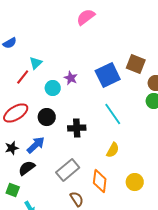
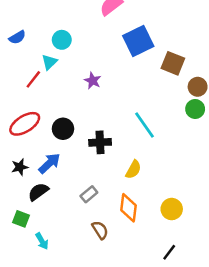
blue square: (108, 75) -> (138, 41), moved
cyan circle: (53, 88) -> (62, 40), moved
yellow semicircle: (113, 150) -> (133, 170), moved
gray rectangle: (68, 170) -> (89, 194), size x0.6

